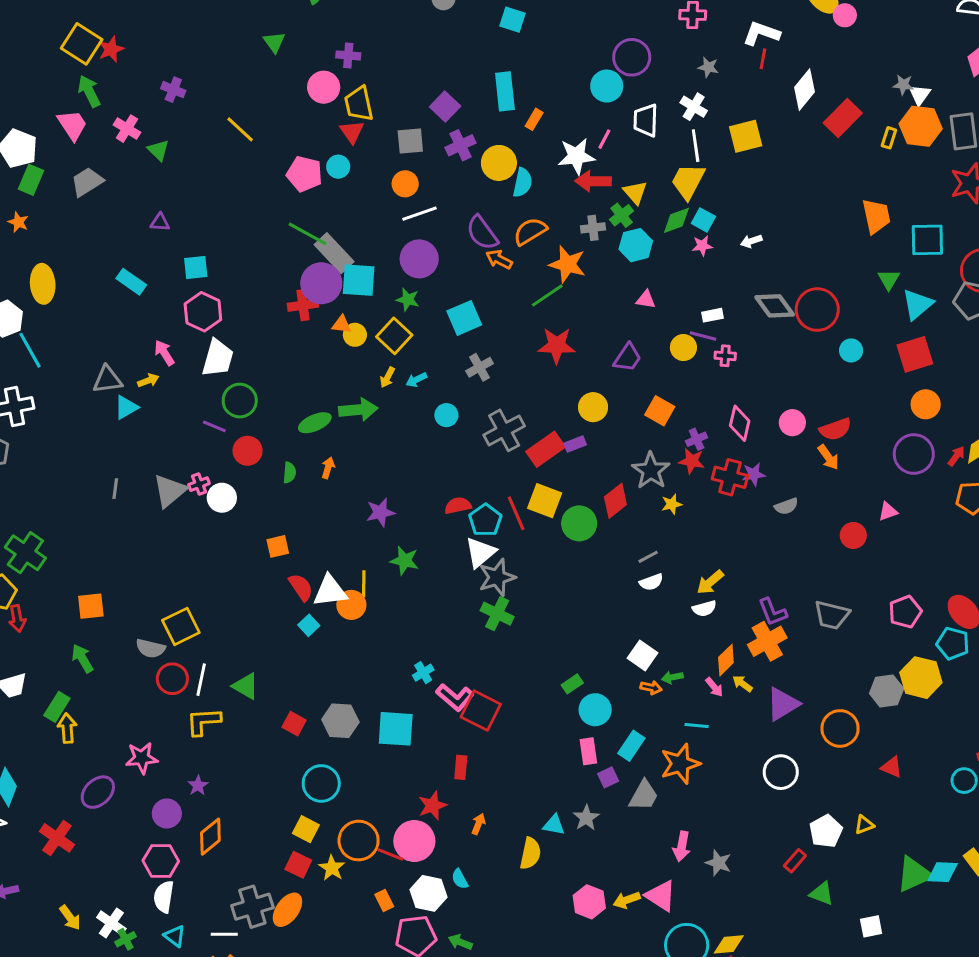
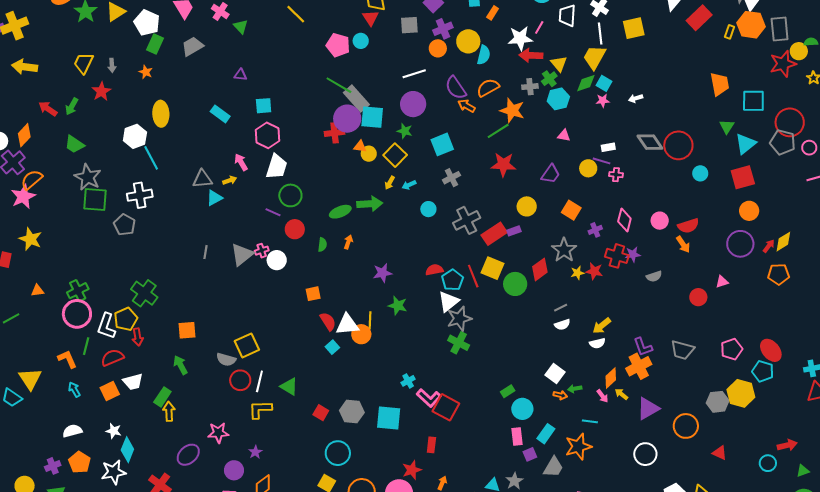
orange circle: (405, 184) -> (438, 48), moved
red star: (692, 461) -> (594, 271), moved

